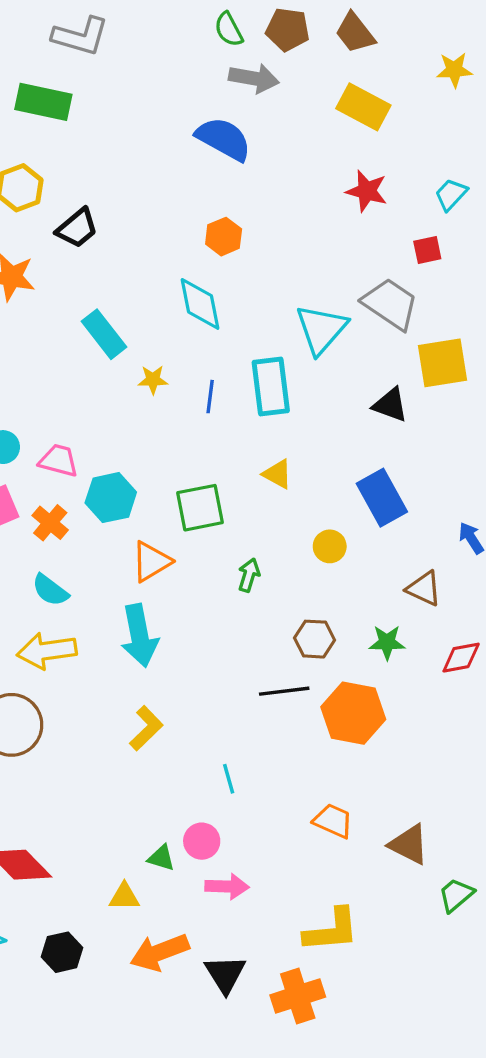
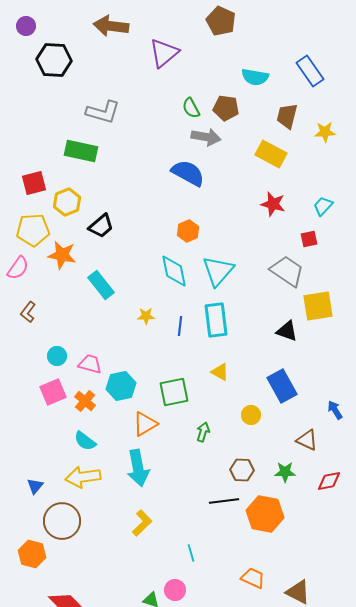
brown trapezoid: (355, 33) -> (287, 116), moved, turned 52
cyan triangle: (321, 329) -> (218, 271), moved
cyan rectangle: (104, 334) -> (101, 285), moved

